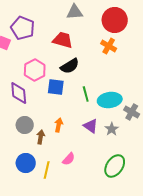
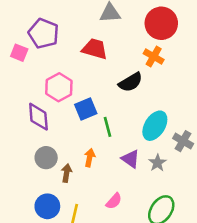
black semicircle: (70, 66) -> (131, 82), moved
blue square: (56, 87) -> (86, 109), turned -30
green line: (86, 94) -> (108, 127), moved
cyan ellipse: (110, 100) -> (155, 126), turned -50
pink semicircle: (69, 159) -> (114, 201), moved

